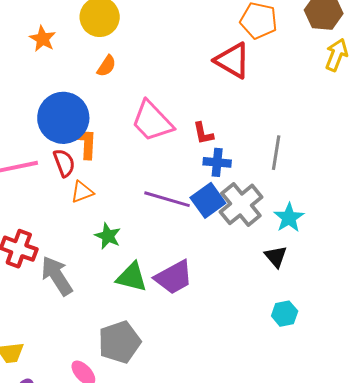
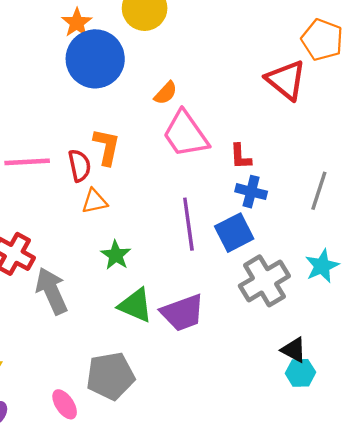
orange semicircle: (106, 66) -> (166, 93), moved
blue circle: (63, 118) -> (95, 59), moved
purple line: (167, 199) -> (188, 224), turned 57
gray cross: (241, 204) -> (264, 281), moved
black triangle: (276, 257) -> (294, 350), moved, turned -30

